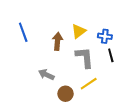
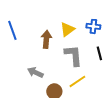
blue cross: (105, 36) -> (93, 26), moved

